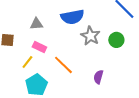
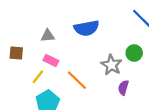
gray star: (90, 36) -> (111, 65), moved
purple semicircle: (98, 77) -> (123, 88), moved

